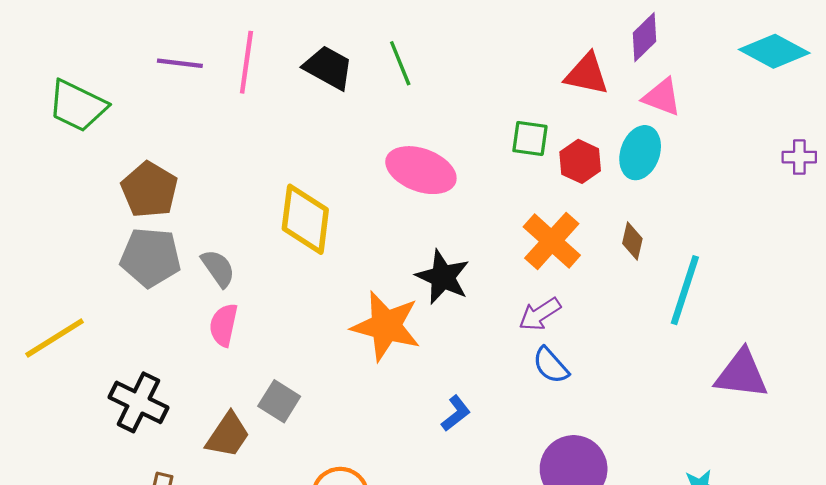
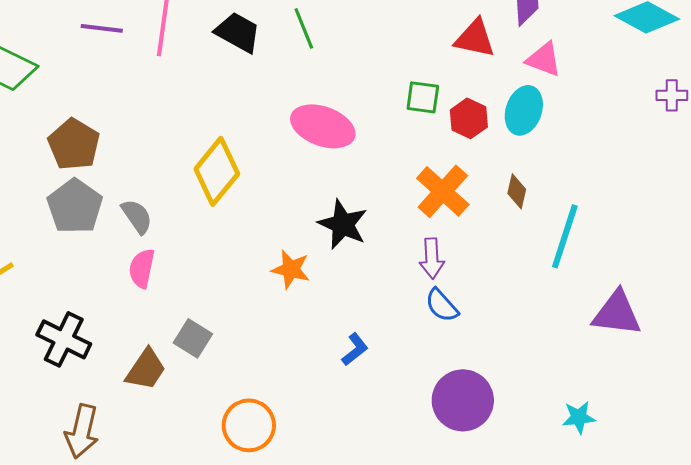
purple cross: (799, 157) -> (672, 95), moved
yellow diamond: (305, 219) -> (217, 171), turned 32
gray pentagon: (150, 257) -> (75, 206), turned 30
purple arrow: (540, 314) -> (432, 258), turned -60
orange star: (386, 326) -> (291, 269), size x0.6

